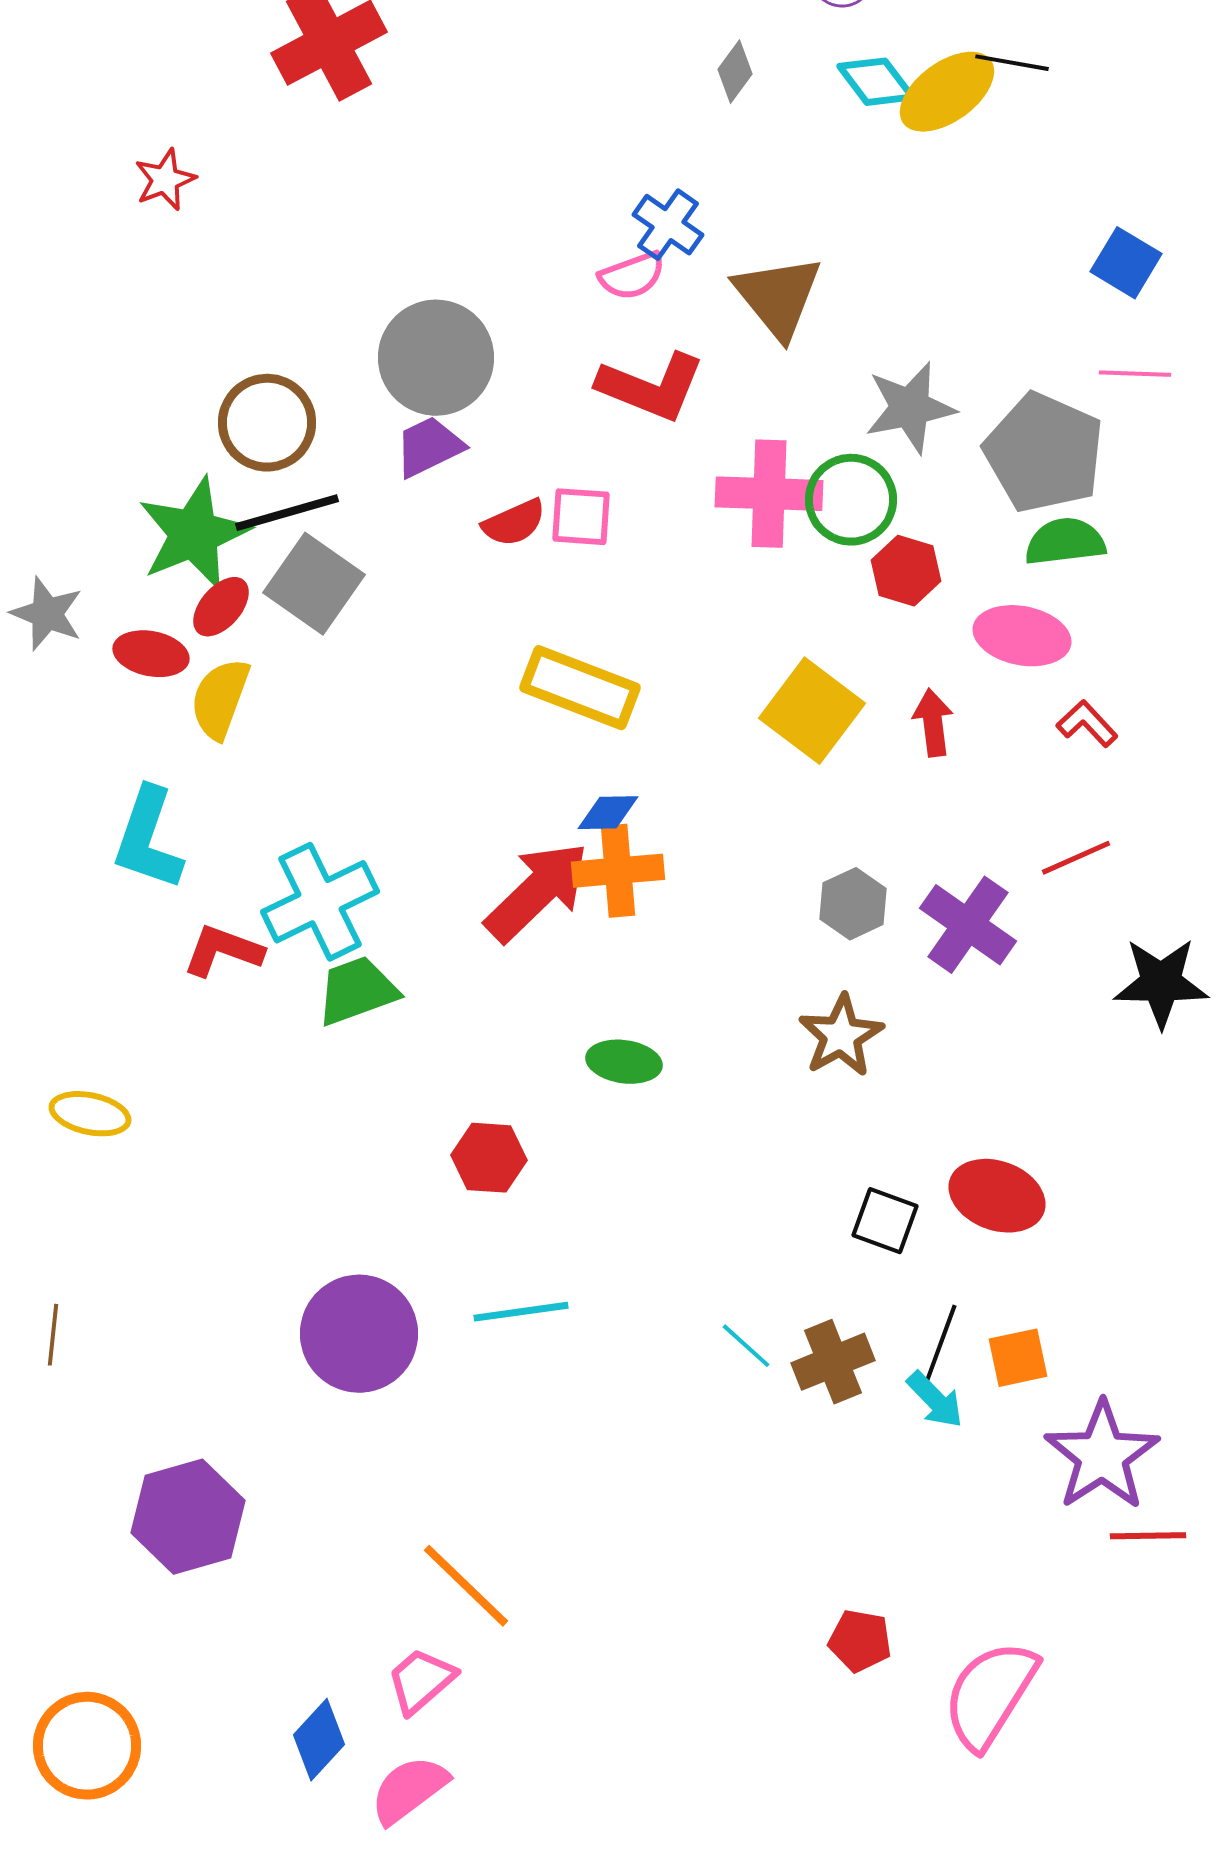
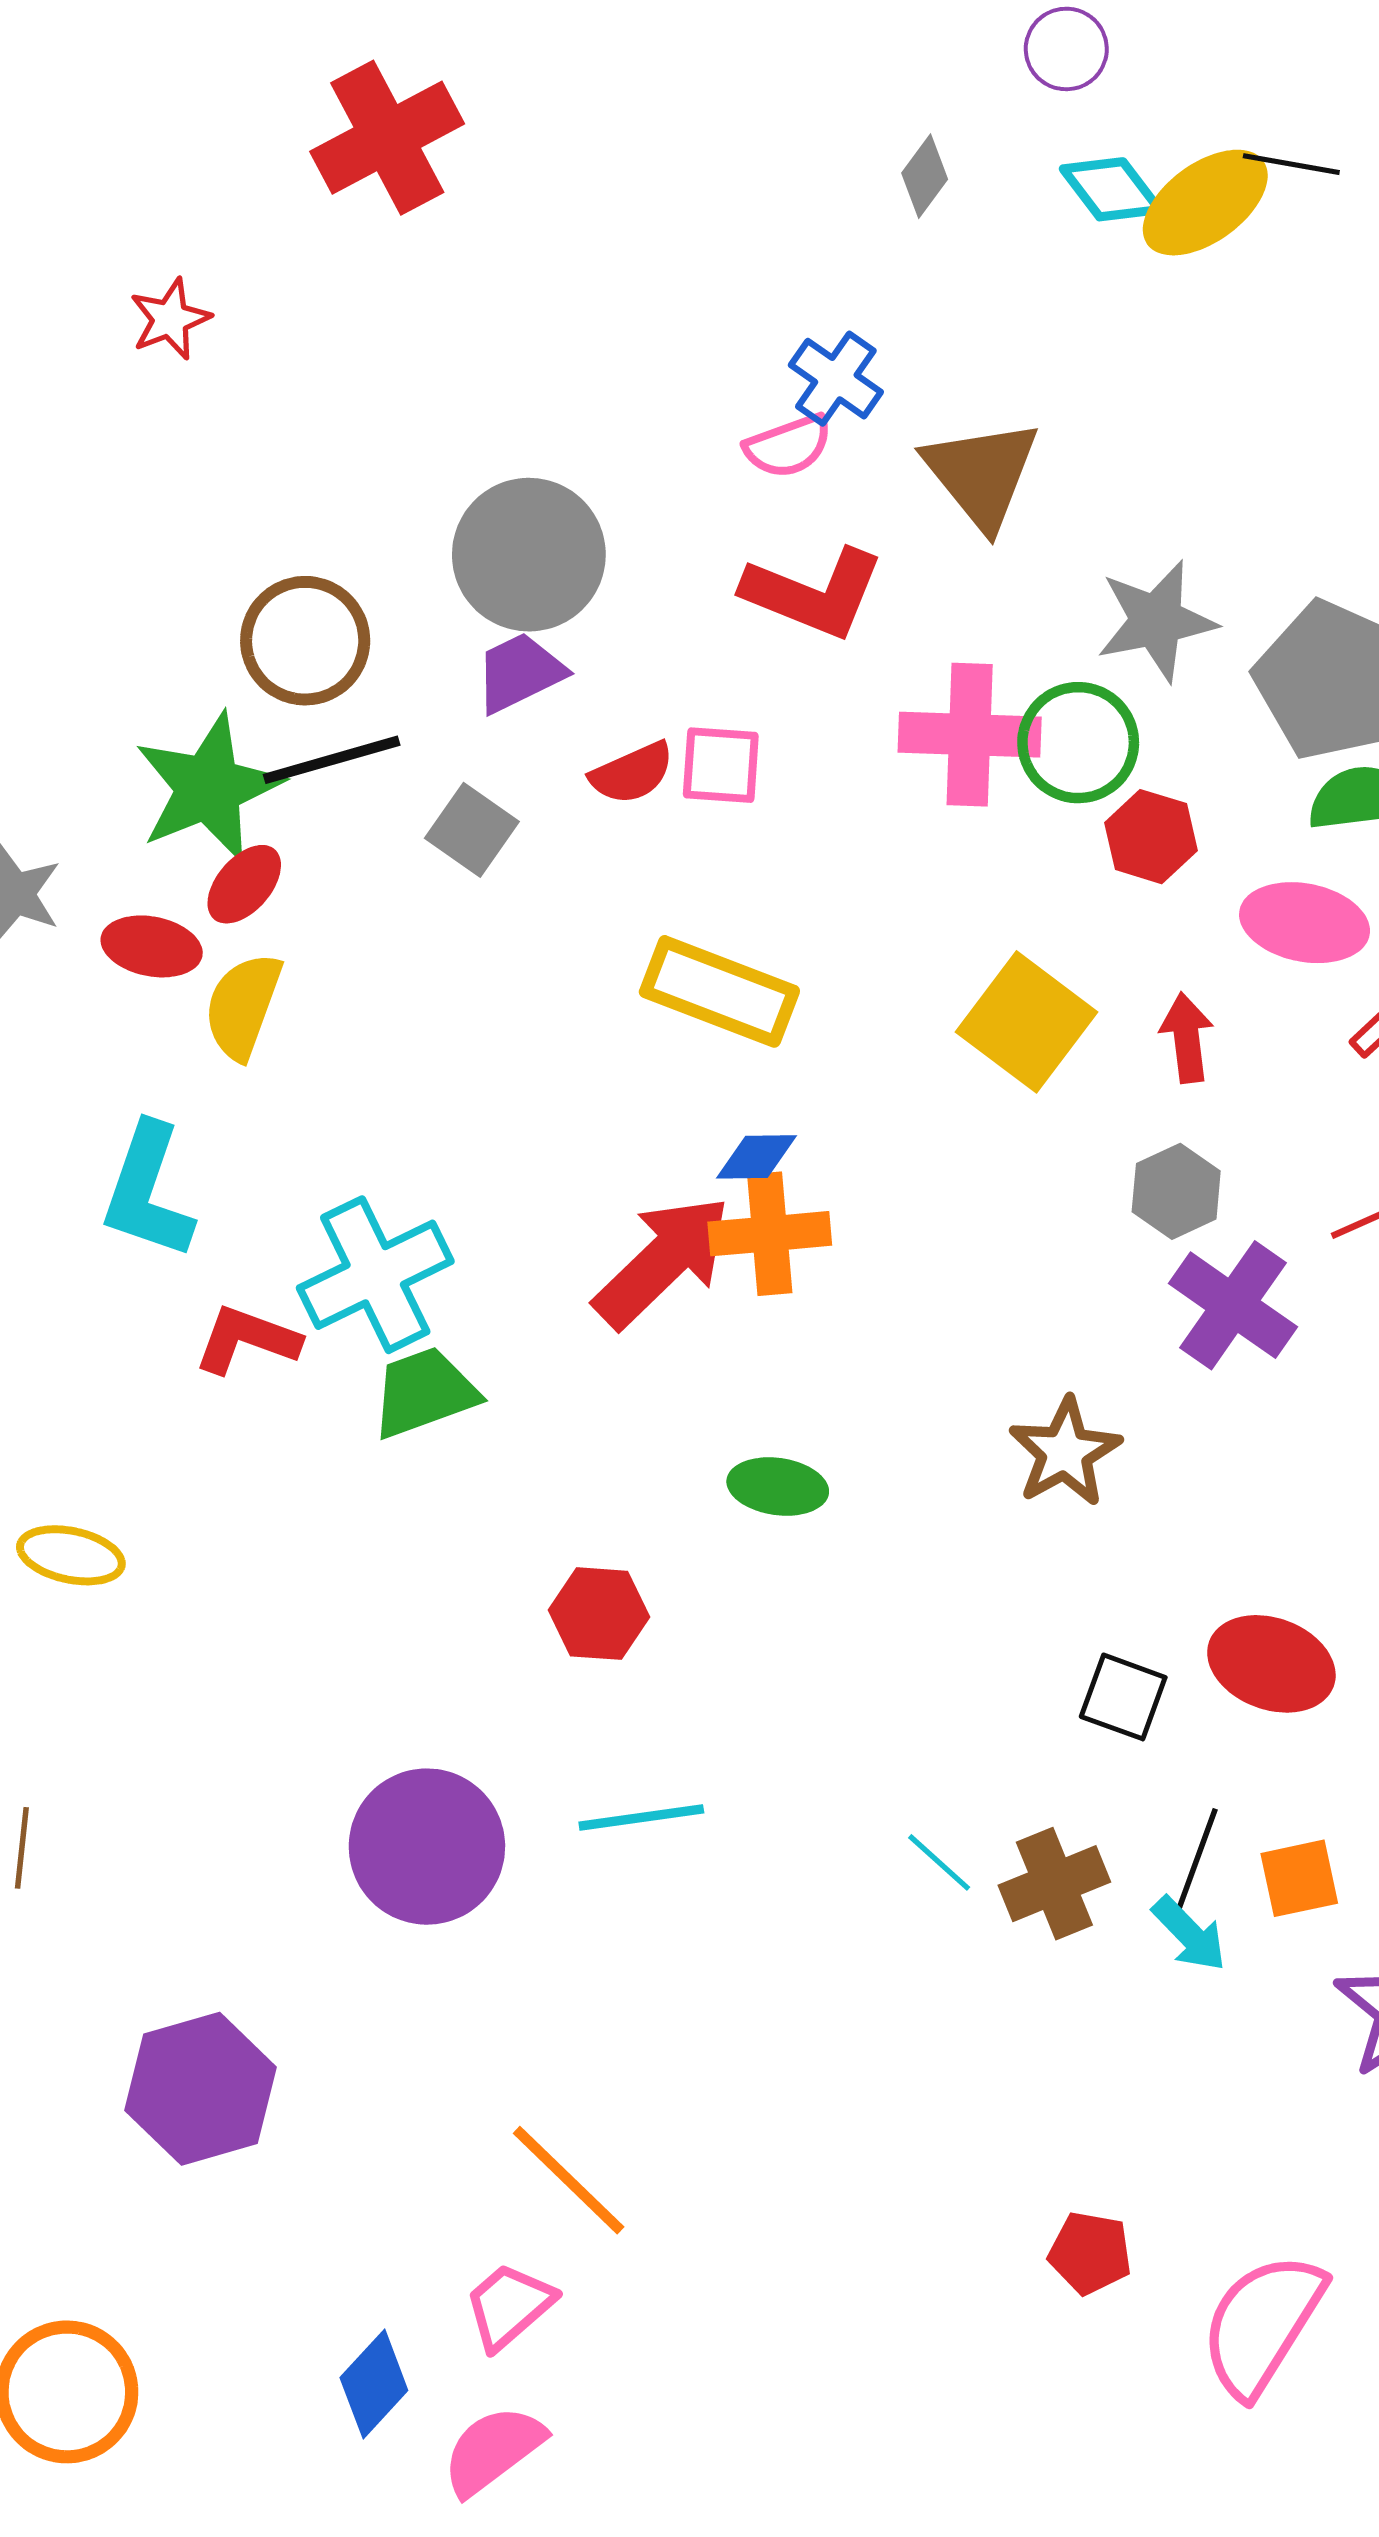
gray square: (314, 584) -> (472, 830), moved, size x0.7
gray hexagon: (853, 904) -> (1176, 1191), moved

